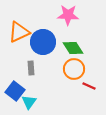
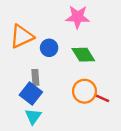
blue circle: (43, 42) -> (49, 48), size x0.6
orange circle: (74, 69) -> (84, 91), moved
blue square: (15, 91) -> (31, 93), moved

